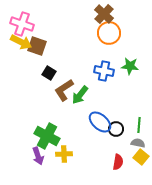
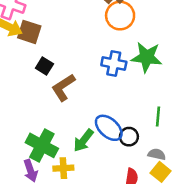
green star: (130, 66) -> (147, 57), size x1.4
green arrow: (80, 95) -> (84, 140), moved
green line: (139, 125) -> (158, 116), moved

